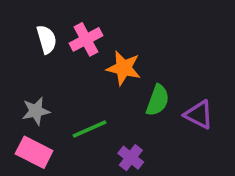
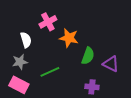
white semicircle: (47, 39) -> (26, 40), moved
purple cross: (131, 158) -> (92, 87), moved, turned -32

